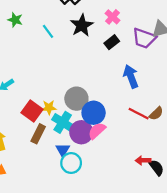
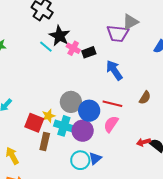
pink cross: (113, 17) -> (73, 48), moved
cyan line: (48, 31) -> (46, 47), moved
black rectangle: (112, 42) -> (89, 52), moved, turned 32
red line: (139, 114) -> (112, 104), moved
pink semicircle: (97, 131) -> (111, 124), moved
blue triangle: (63, 150) -> (95, 158), moved, turned 32

